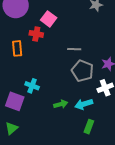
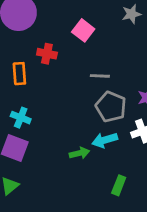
pink square: (49, 19) -> (83, 30), moved
cyan cross: (32, 86) -> (21, 118), moved
cyan arrow: (84, 104) -> (105, 140), moved

